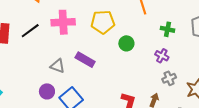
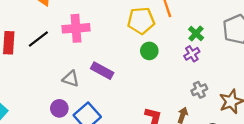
yellow pentagon: (103, 22) -> (141, 21), moved
green cross: (167, 29) -> (196, 34), turned 32
purple cross: (162, 56) -> (192, 54), moved, turned 32

